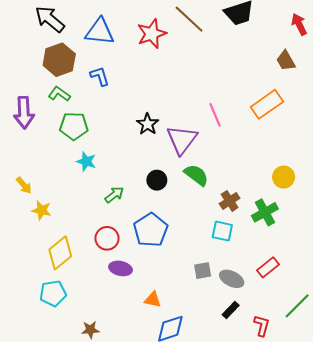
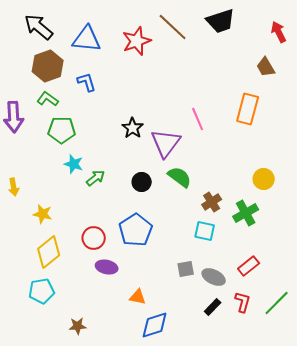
orange rectangle: (267, 104) -> (248, 109), turned -40
yellow arrow: (24, 185) -> (14, 187), turned 30
green arrow: (114, 195) -> (96, 178), moved
yellow star: (42, 210) -> (43, 214), moved
red L-shape: (262, 326) -> (243, 302), moved

